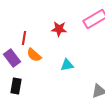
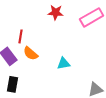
red star: (59, 29) -> (56, 12), moved

